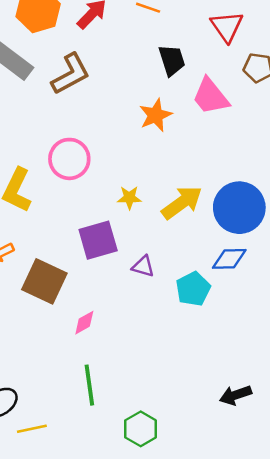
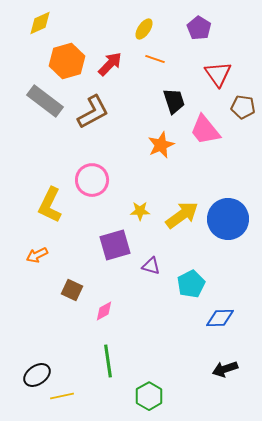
blue diamond: (229, 259) -> (220, 318), moved
brown square: (44, 281) -> (72, 290), moved, size x0.6

